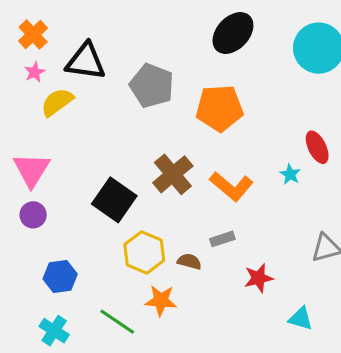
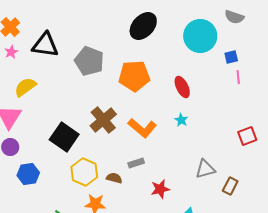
yellow semicircle: (57, 102) -> (25, 87), moved
red ellipse: (317, 147) -> (182, 87), moved
blue hexagon: (60, 276) -> (28, 174), moved

